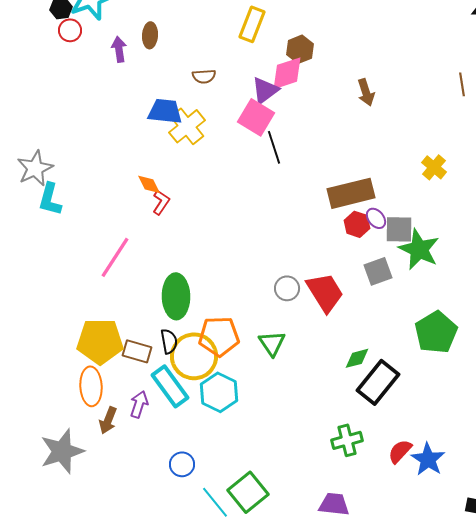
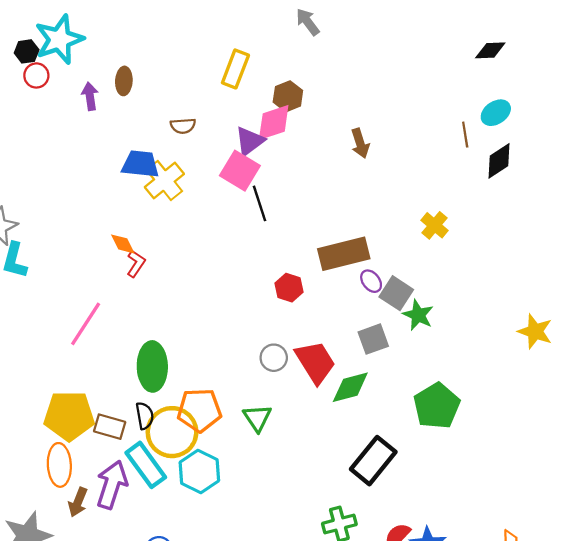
red hexagon: (357, 224) -> (289, 288), moved
gray square: (399, 229) -> (396, 293), turned 32
green star: (419, 249) -> (418, 315), size x0.7
green diamond: (357, 358) -> (350, 387), moved, size x1.4
purple arrow: (139, 404) -> (112, 485), size x1.6

